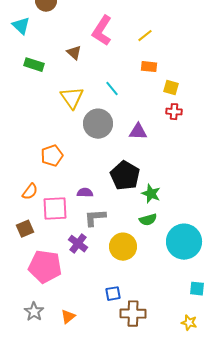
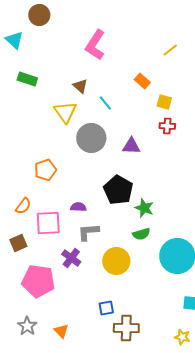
yellow line: (145, 36) -> (170, 50), moved
brown triangle: (74, 53) -> (80, 86), moved
orange rectangle: (149, 67) -> (142, 81), turned 35
orange triangle: (68, 317) -> (61, 331), turned -35

